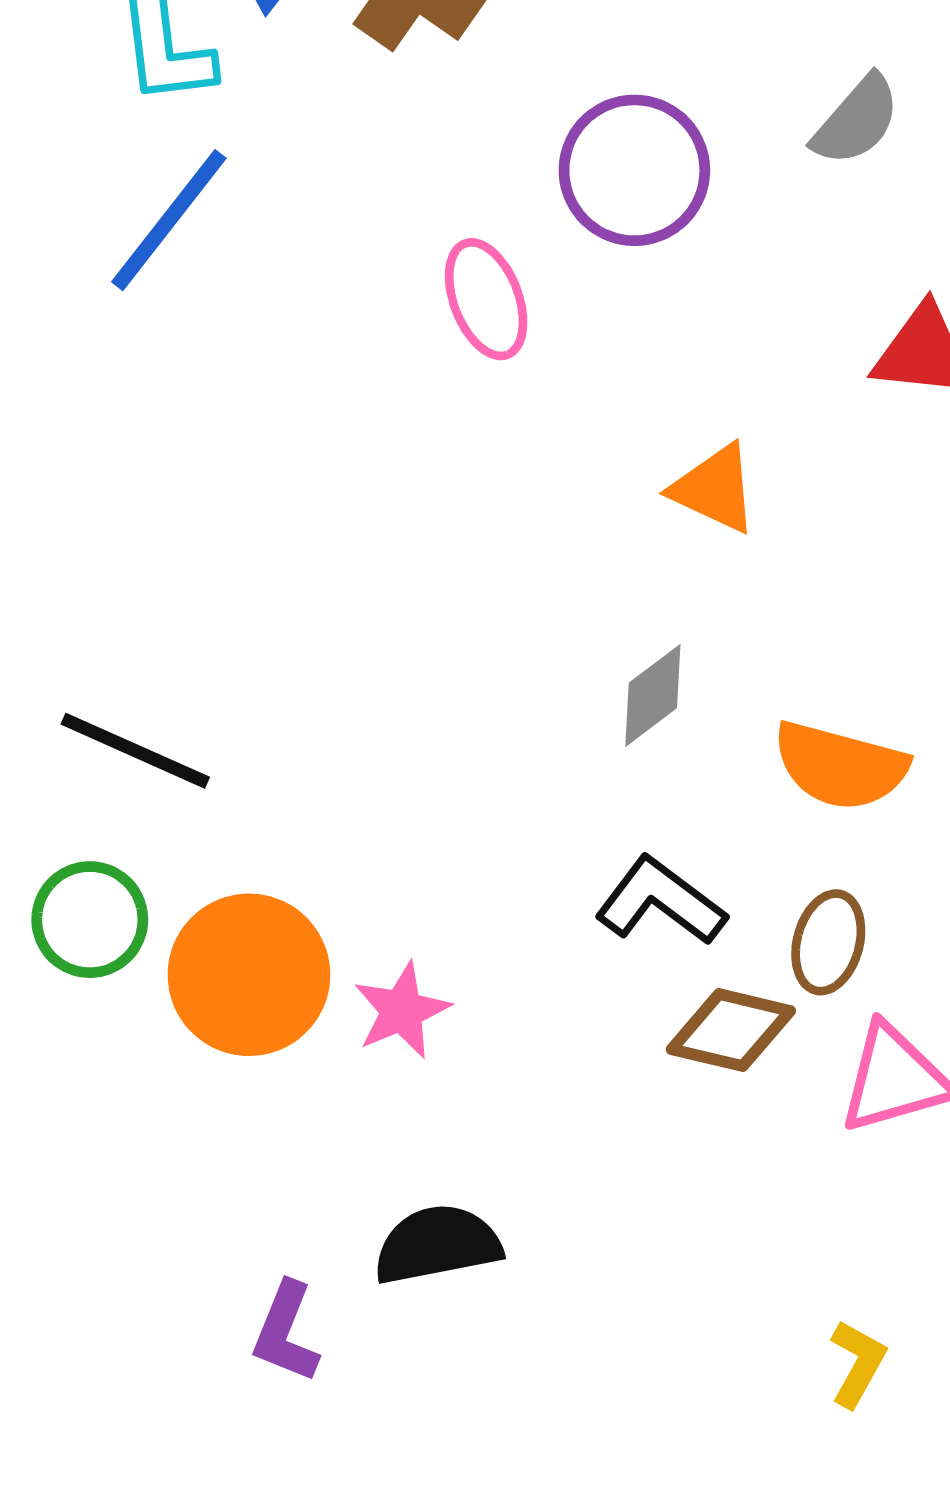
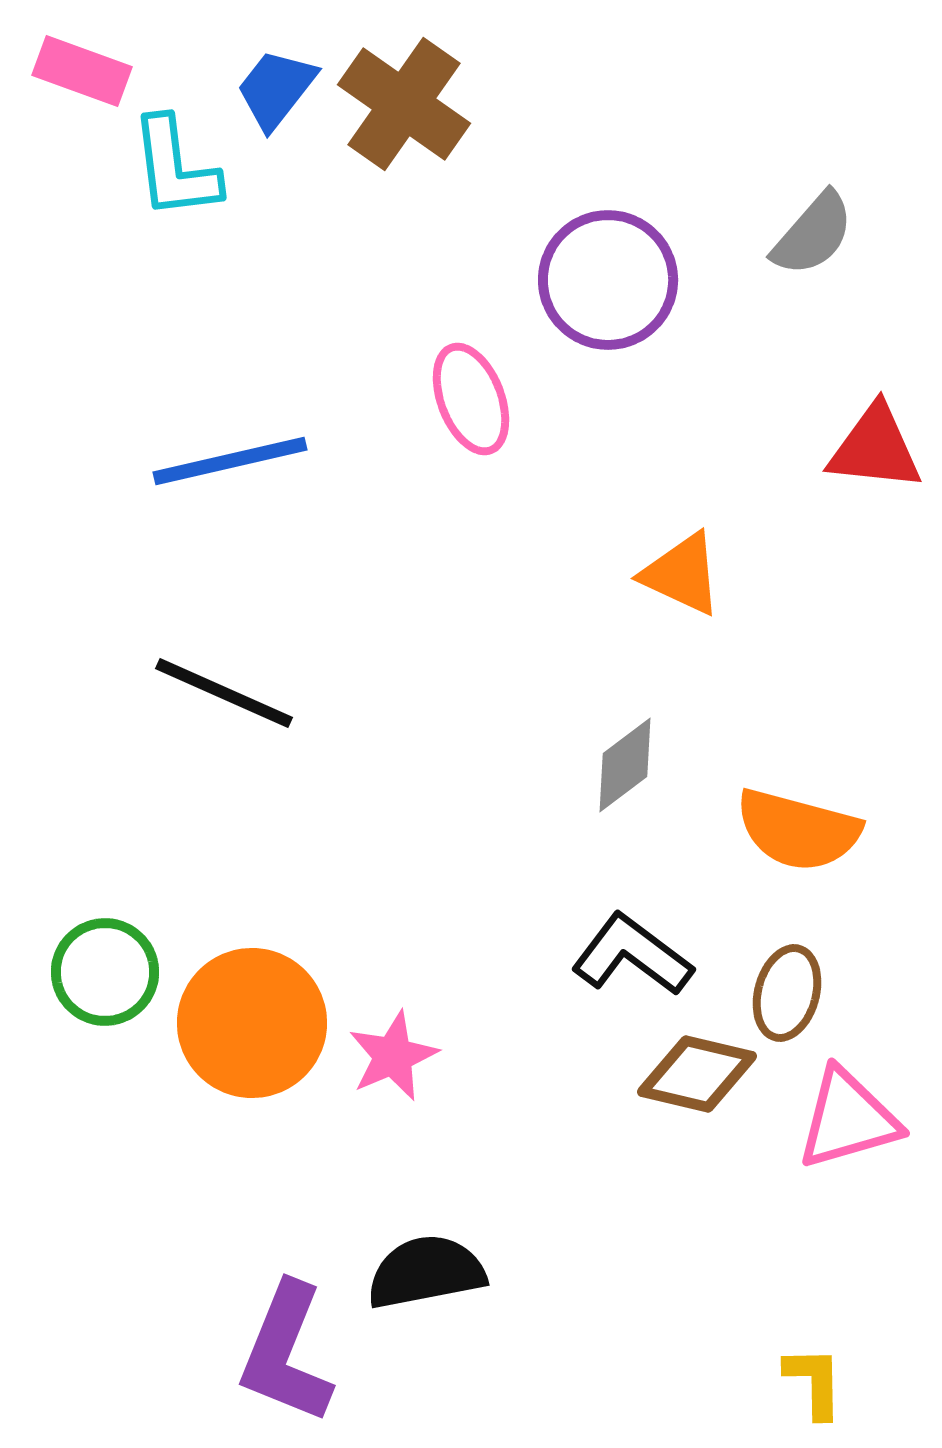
blue line: (169, 220) -> (230, 461), moved, turned 39
black line: (135, 751) -> (224, 693), moved
purple L-shape: (286, 1332) -> (286, 1353), size x1.5
yellow L-shape: (857, 1364) -> (814, 1382), turned -30

